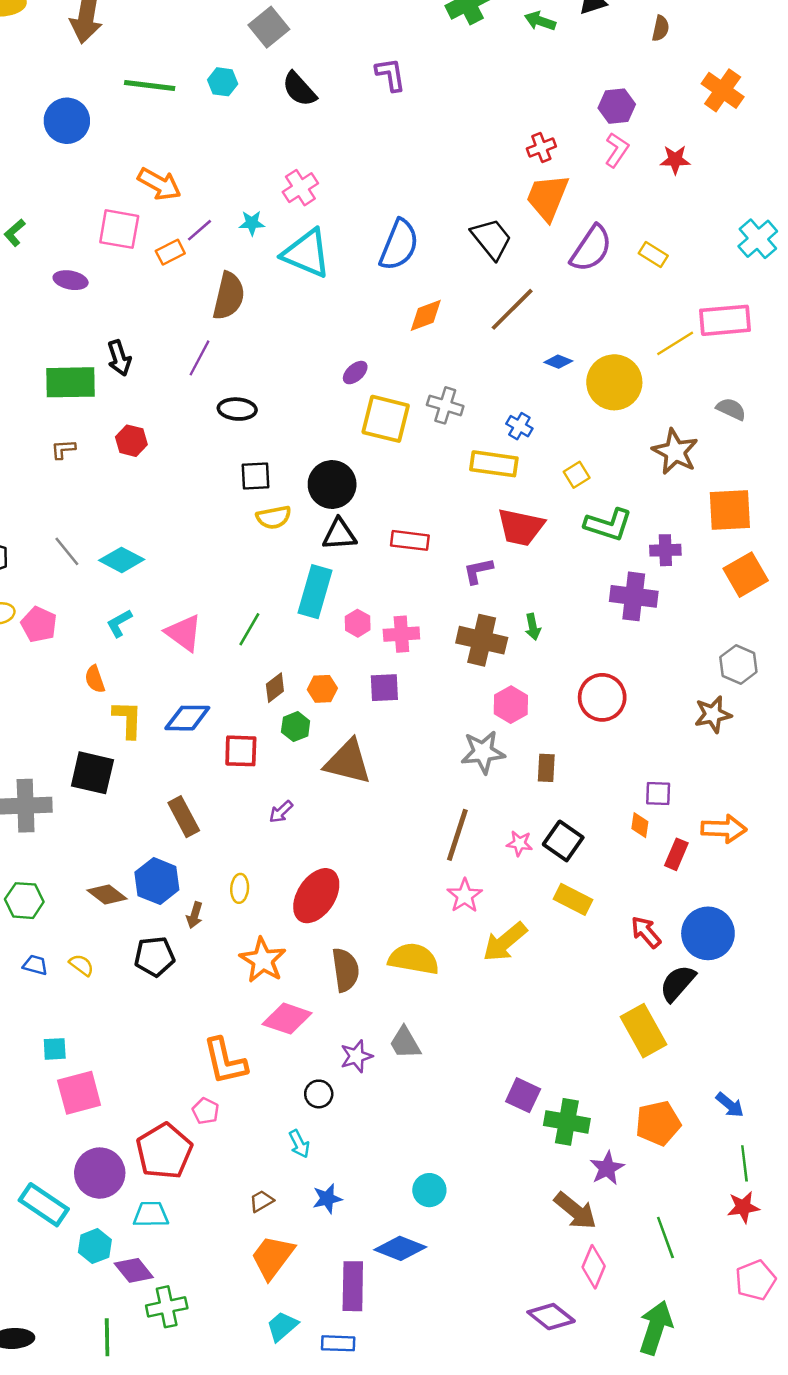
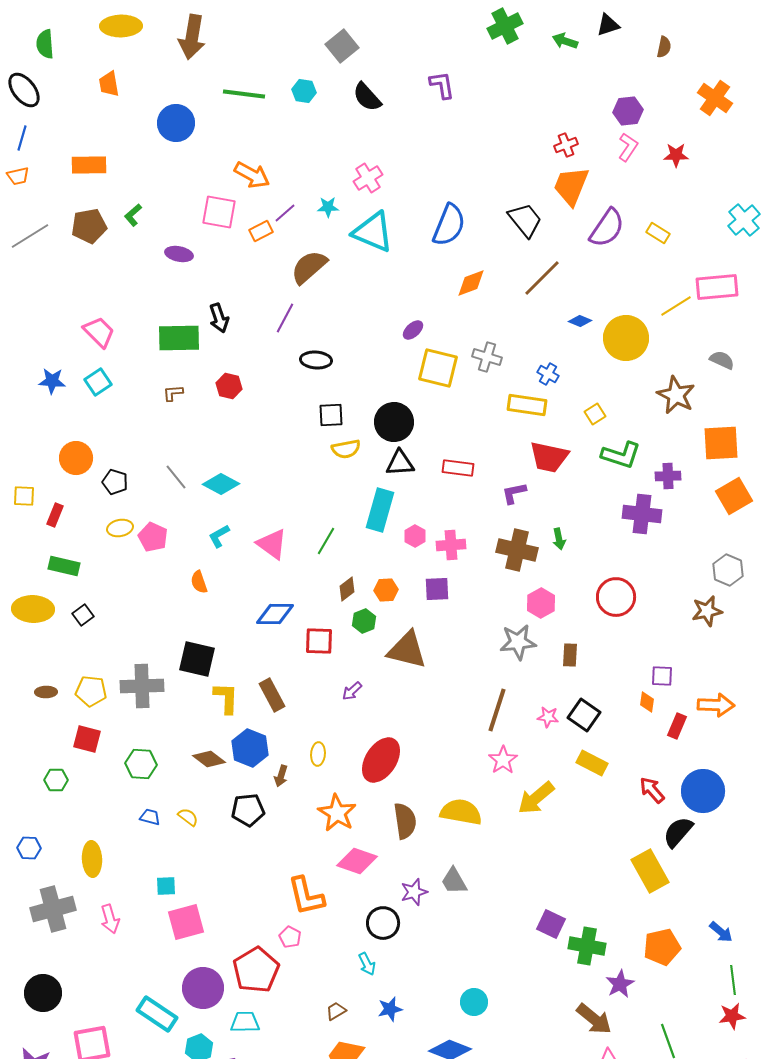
brown semicircle: (229, 296) -> (309, 267), turned -144
yellow L-shape: (128, 719) -> (226, 698), moved
black circle: (319, 1094) -> (383, 923), size x1.4

